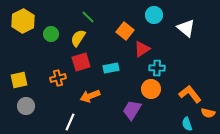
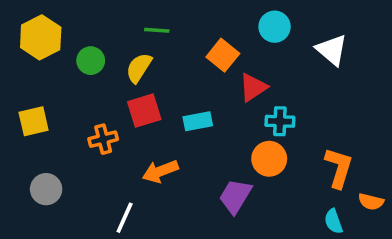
green line: (88, 17) -> (157, 30), turned -40
yellow square: (19, 80) -> (34, 121), moved
orange L-shape: (190, 94) -> (339, 168), turned 55

